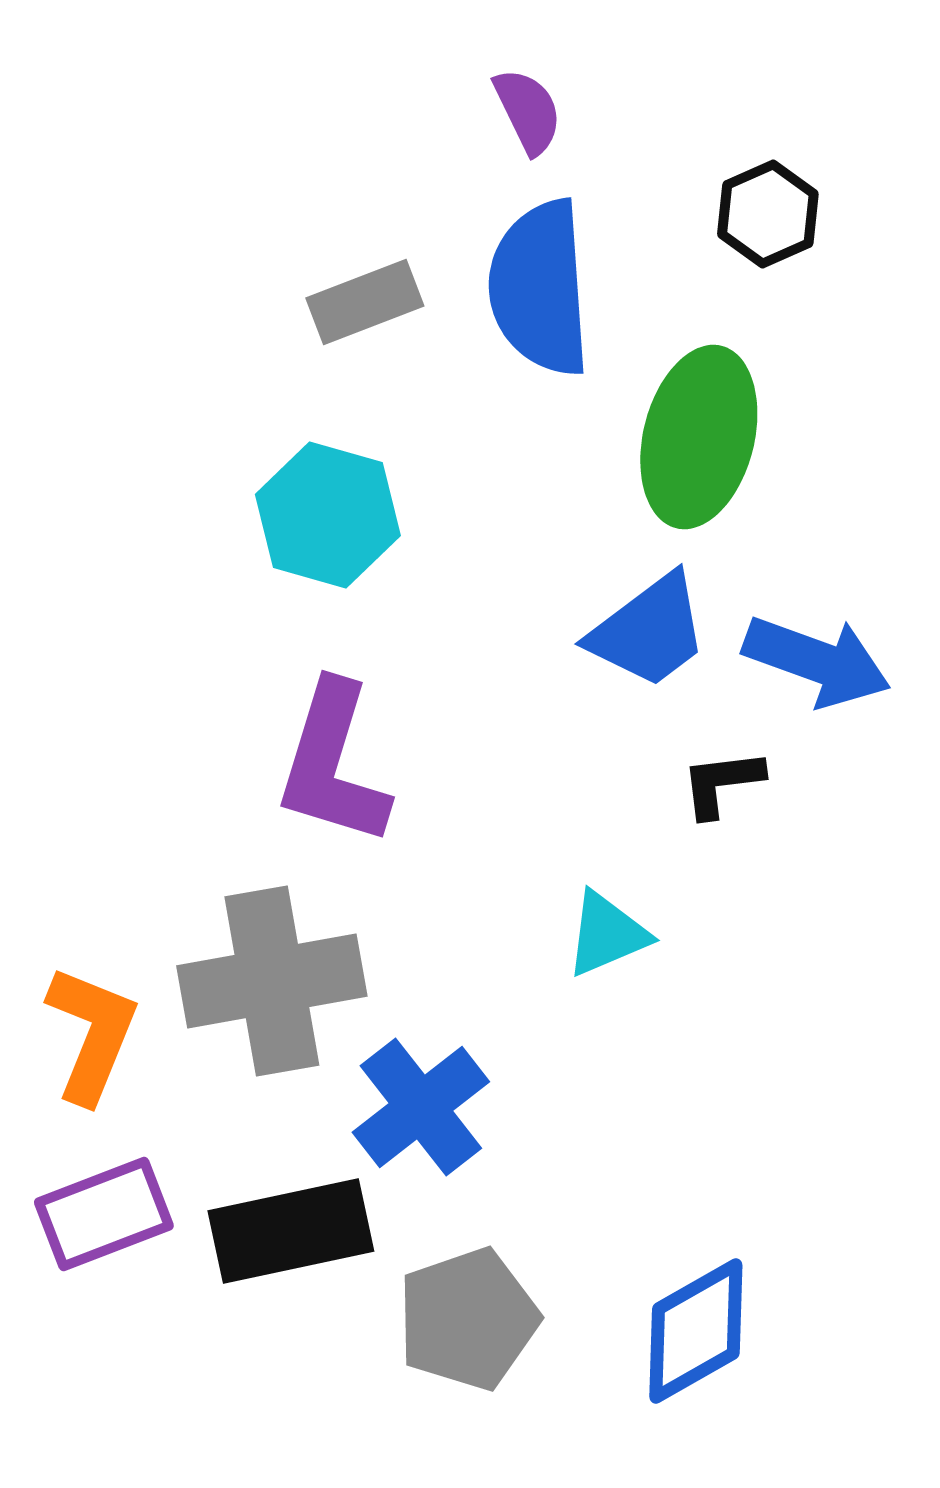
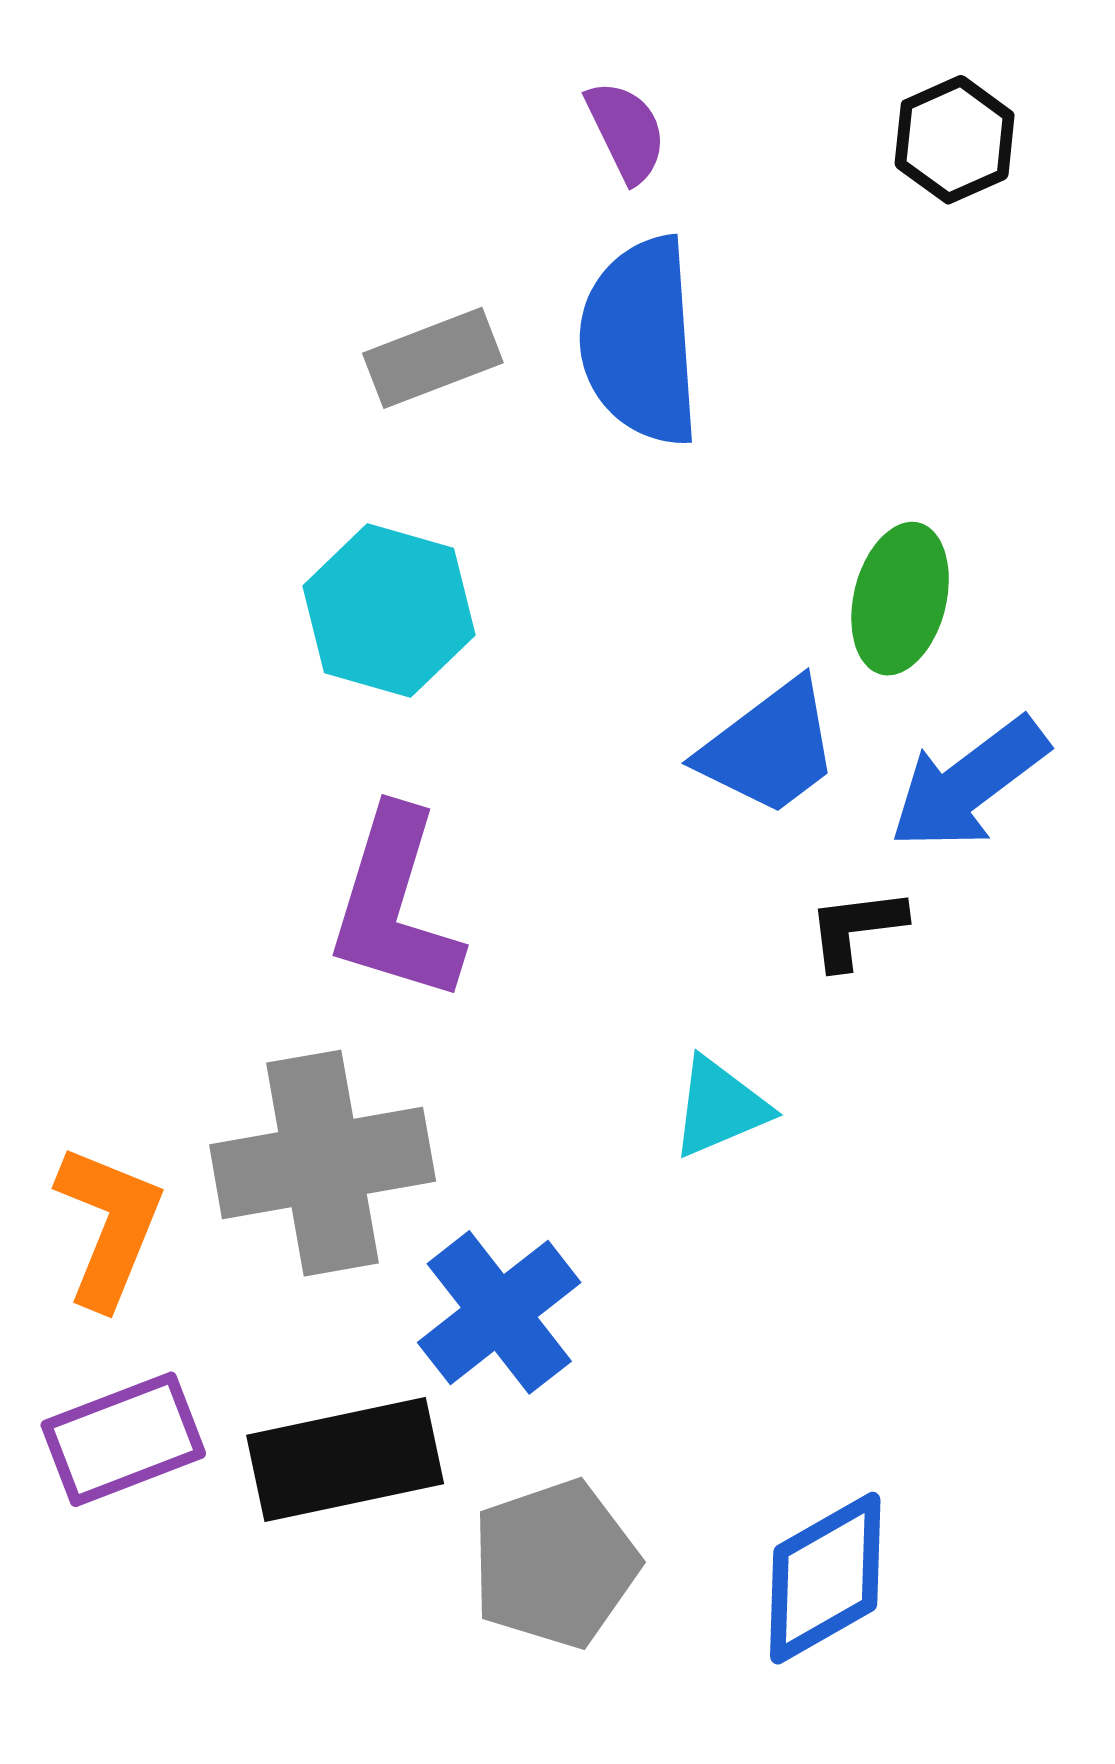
black hexagon: (768, 214) -> (955, 140), moved
green ellipse: (699, 437) -> (900, 599), moved, size x0.7
blue arrow: (817, 661) -> (969, 784), turned 123

